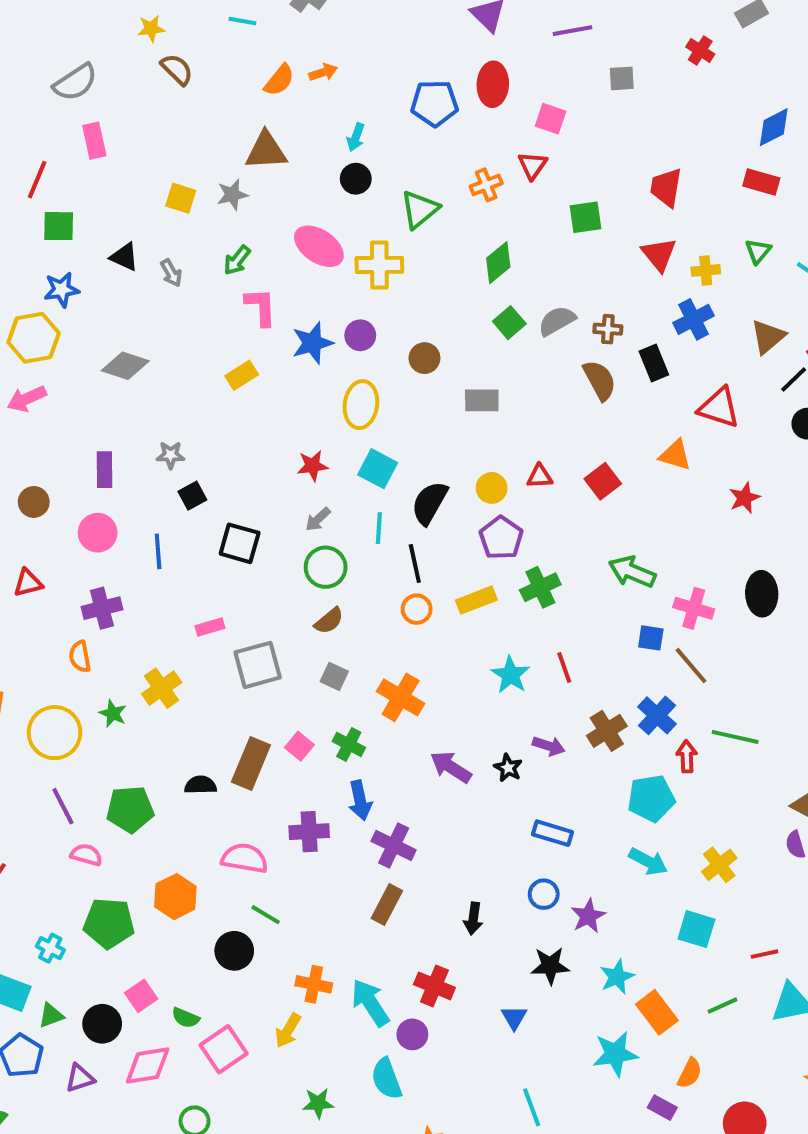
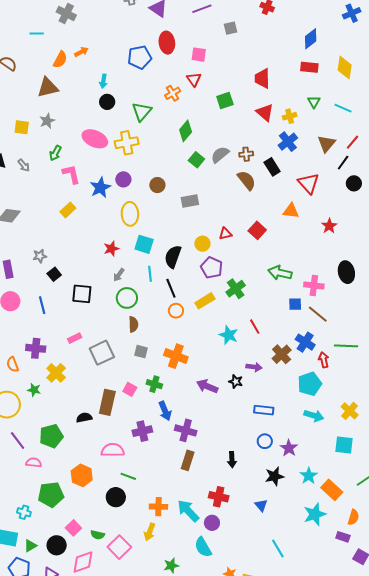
brown triangle: (266, 151) -> (48, 88), moved
red triangle: (719, 408) -> (308, 183), turned 40
purple cross: (102, 608) -> (36, 348), moved, turned 30
brown semicircle: (329, 621) -> (133, 324), turned -42

